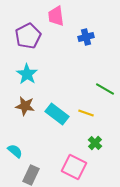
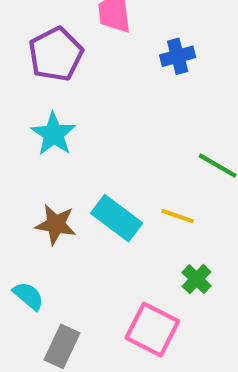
brown star: (25, 106) -> (56, 224), moved

